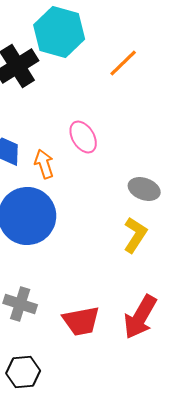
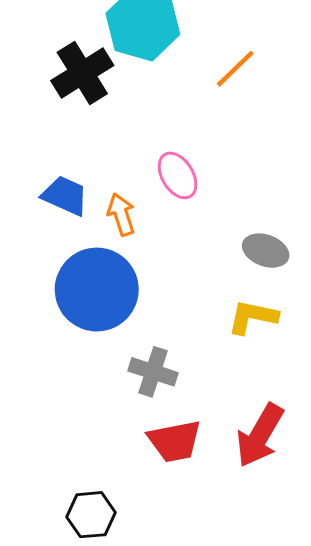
yellow L-shape: (135, 235) -> (253, 317), turned -111
gray cross: (20, 304) -> (153, 372), moved

